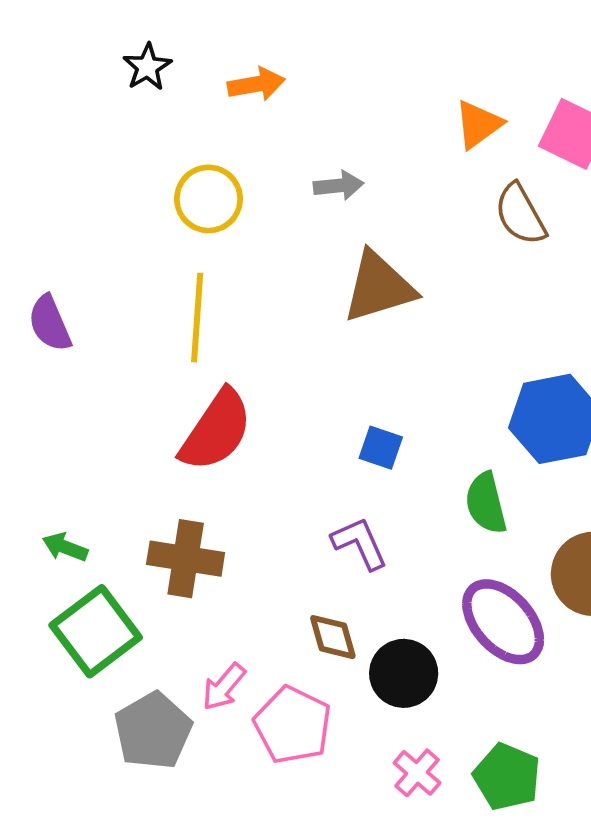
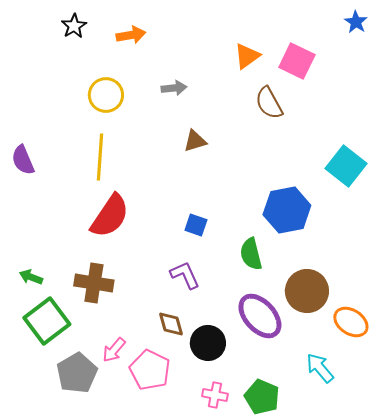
brown triangle: (379, 287) -> (195, 141), size x0.6
pink cross: (417, 773) -> (215, 395), turned -30

